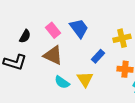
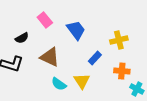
pink rectangle: (53, 30) -> (45, 20), moved
black semicircle: (25, 36) -> (22, 38), turned 32

